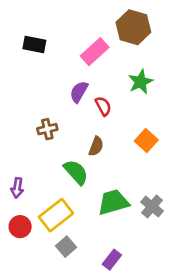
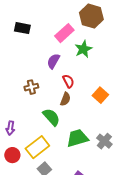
green star: (141, 82) -> (83, 49), moved
red semicircle: (103, 106) -> (68, 81), moved

